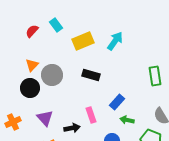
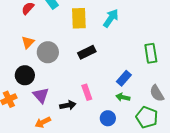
yellow rectangle: (83, 41) -> (79, 18), turned -70
black rectangle: (91, 75) -> (87, 52), turned -42
black circle: (30, 88) -> (25, 75), moved
blue rectangle: (117, 102) -> (124, 78), moved

